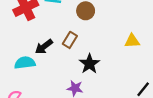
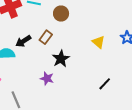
yellow triangle: (132, 41) -> (99, 42), turned 40

